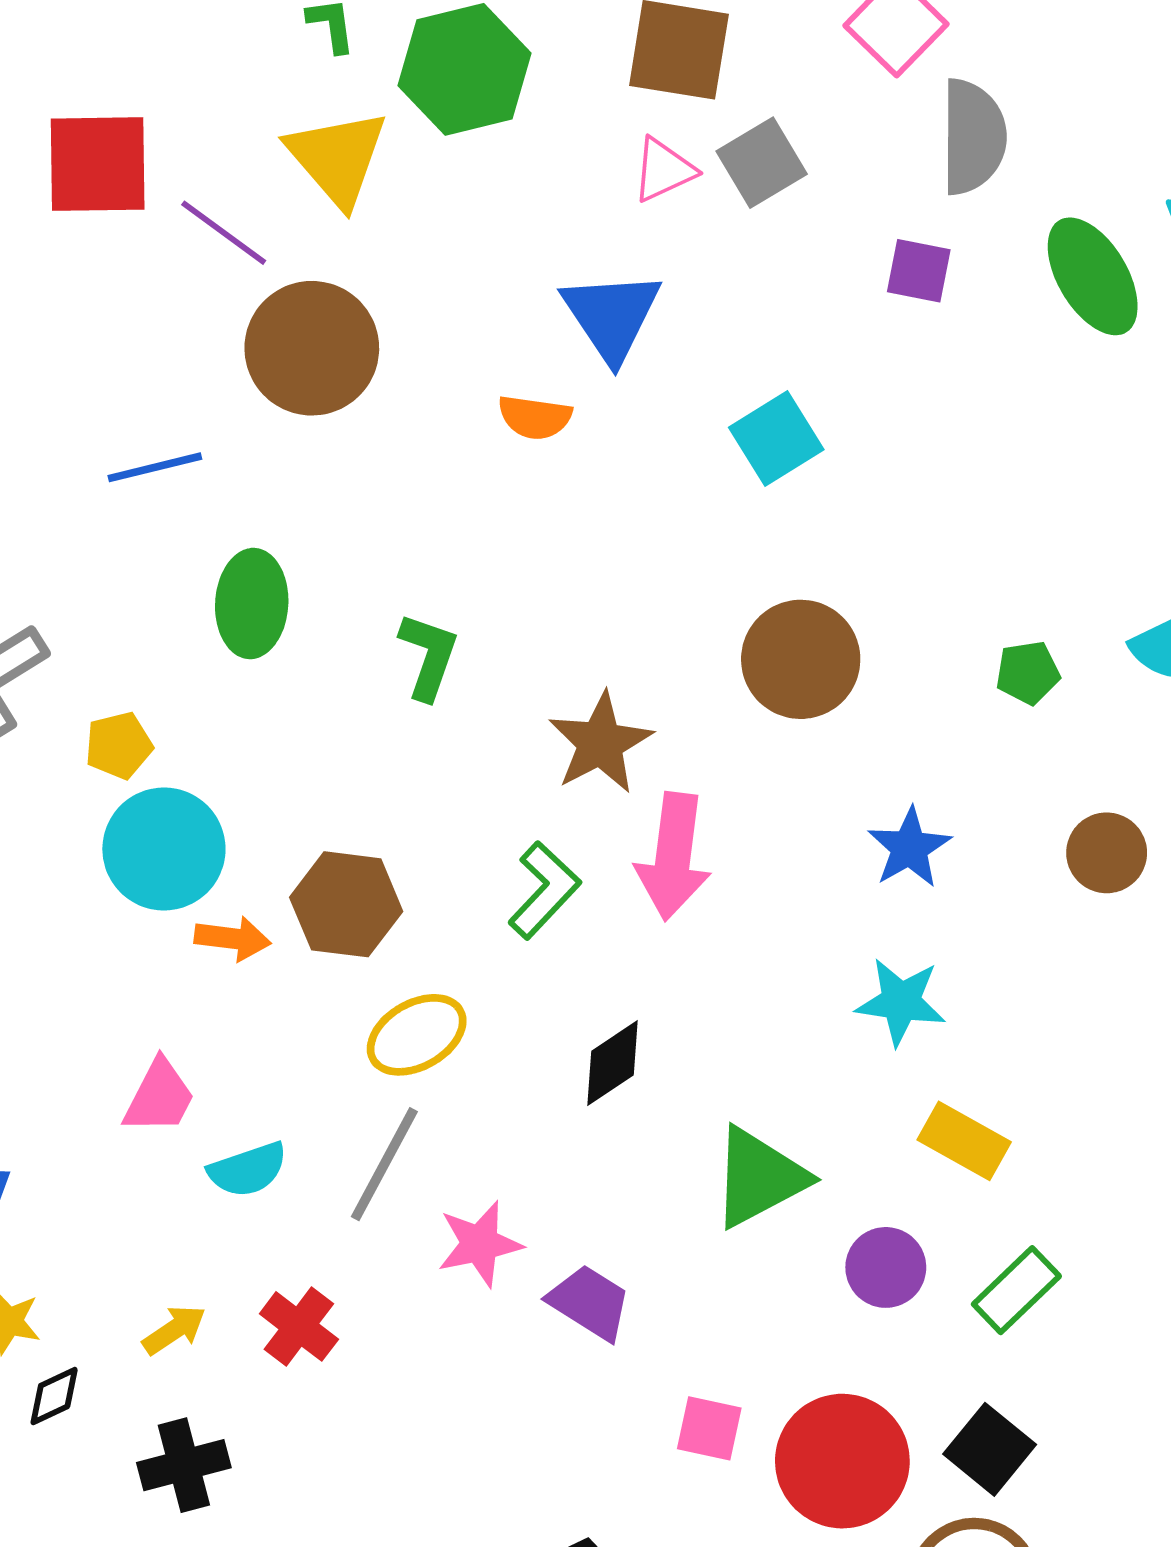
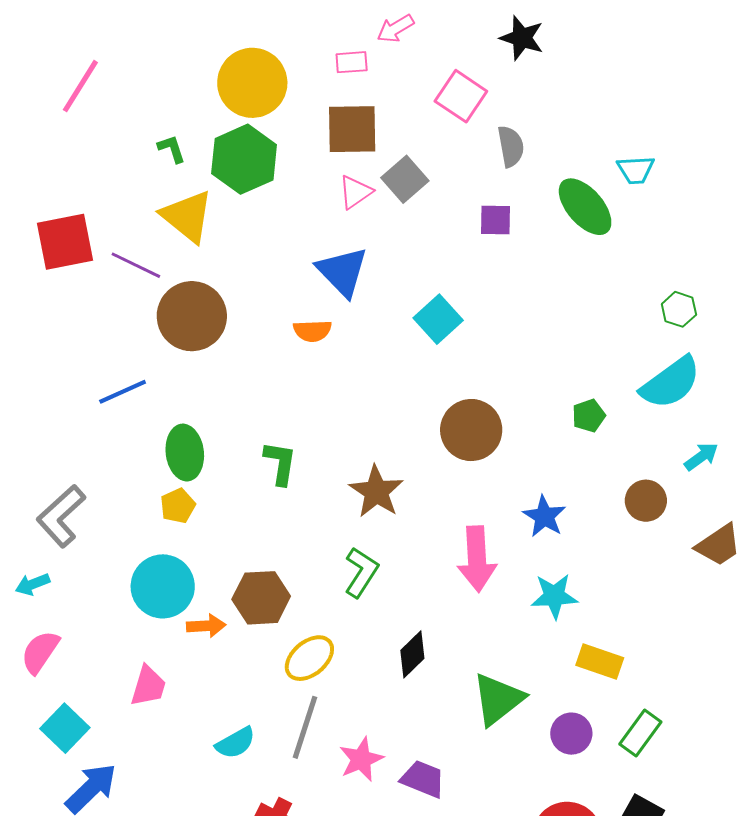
gray semicircle: (973, 137) -> (511, 146), size x0.7
yellow pentagon: (119, 745) -> (178, 506), moved
pink arrow: (673, 856) -> (477, 559), moved
pink trapezoid: (159, 1097) -> (148, 686), moved

